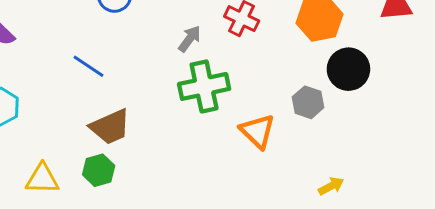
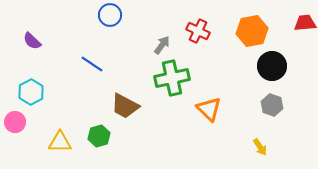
gray hexagon: (308, 102) -> (272, 105), moved
brown trapezoid: (110, 127) -> (125, 106), moved, turned 52
yellow arrow: (331, 186) -> (260, 147), turned 84

